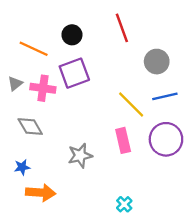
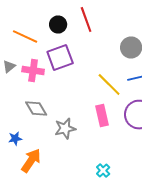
red line: (122, 28) -> (86, 20), moved
gray diamond: (30, 127) -> (36, 108), moved
orange arrow: (41, 193) -> (31, 160), turned -60

